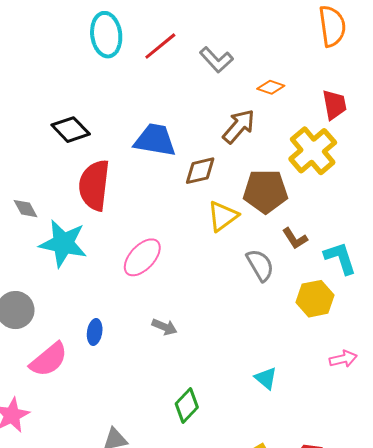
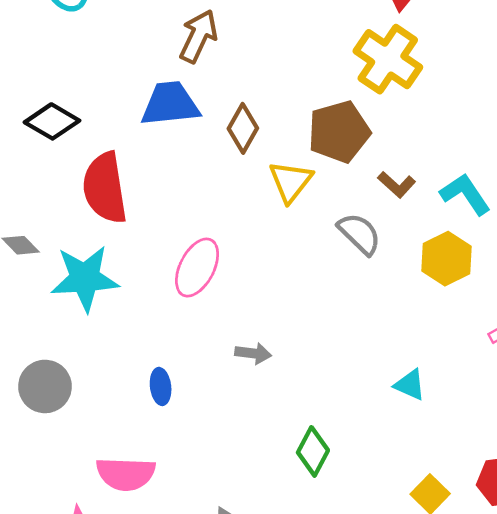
brown arrow: (239, 126) -> (198, 36), moved
brown diamond: (200, 171) -> (243, 128), turned -32
pink semicircle: (49, 360) -> (126, 474), moved, turned 57

